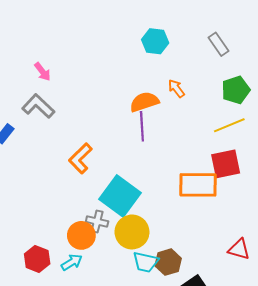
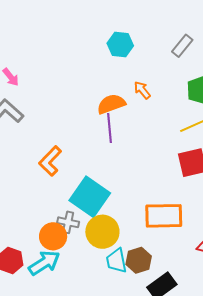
gray rectangle: (218, 44) -> (182, 46), turned 75
orange rectangle: (198, 185) -> (164, 216), moved
cyan arrow: (72, 262) -> (44, 263), size x1.5
cyan trapezoid: (146, 262) -> (117, 261), turned 68

